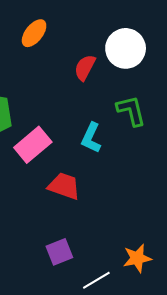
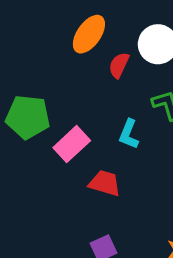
orange ellipse: (34, 33) -> (89, 34), moved, size x1.4

